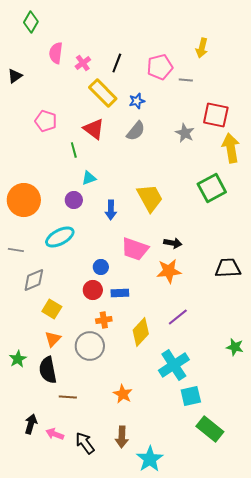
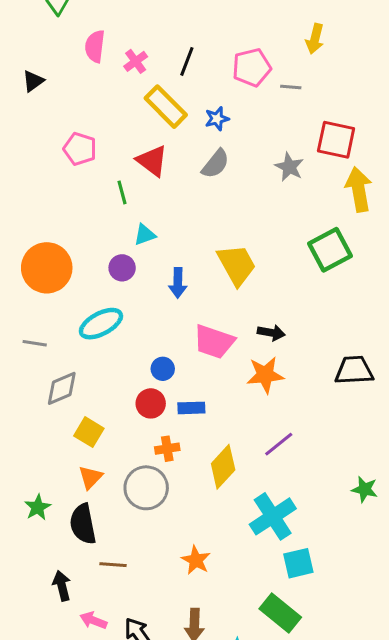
black arrow: (31, 424) -> (62, 586), moved, turned -30
green rectangle: (210, 429) -> (280, 613), moved

